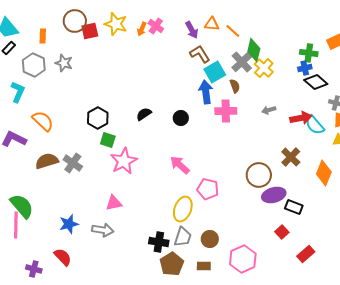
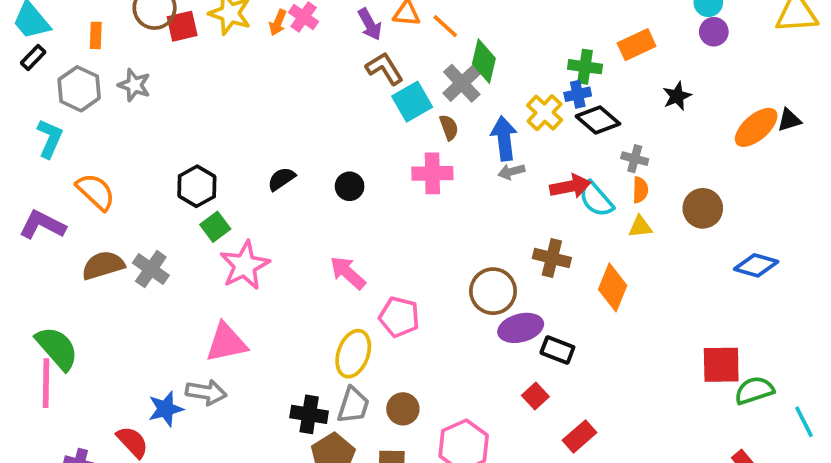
yellow cross: (264, 68) -> (545, 113), moved
blue arrow: (206, 92) -> (504, 138), moved
green square: (108, 140) -> (215, 227), turned 35
brown cross: (291, 157) -> (552, 258), turned -30
pink triangle: (114, 203) -> (226, 343), size x1.4
blue star: (69, 224) -> (166, 409), moved

